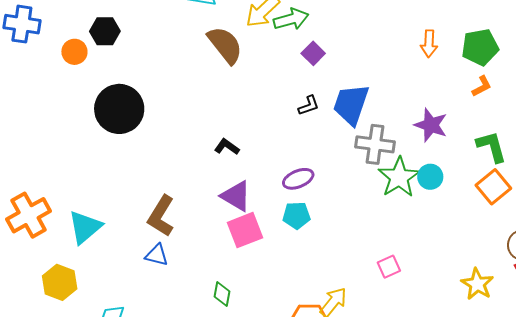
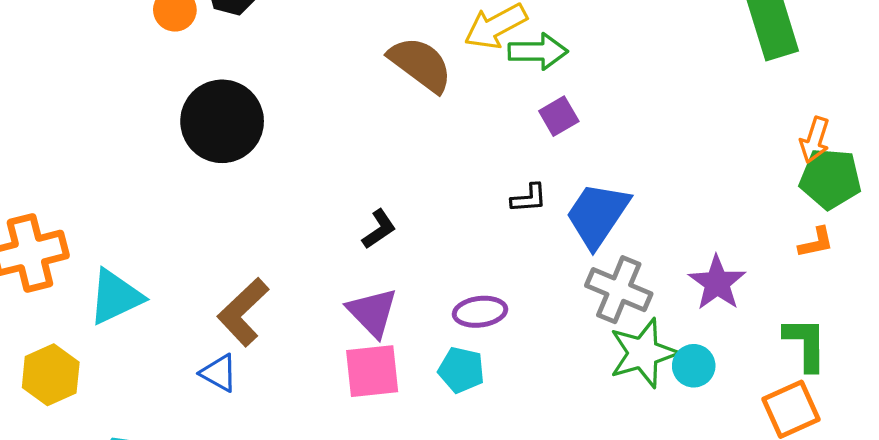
orange arrow: (429, 44) -> (815, 140), moved
brown semicircle: (225, 45) -> (420, 64), turned -30
black L-shape: (227, 147) -> (379, 229), turned 95

